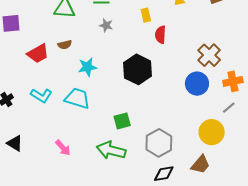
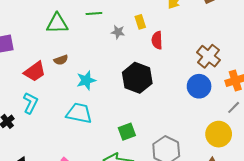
gray star: (106, 25) -> (118, 32), moved
cyan L-shape: (41, 95) -> (31, 103), moved, turned -90

